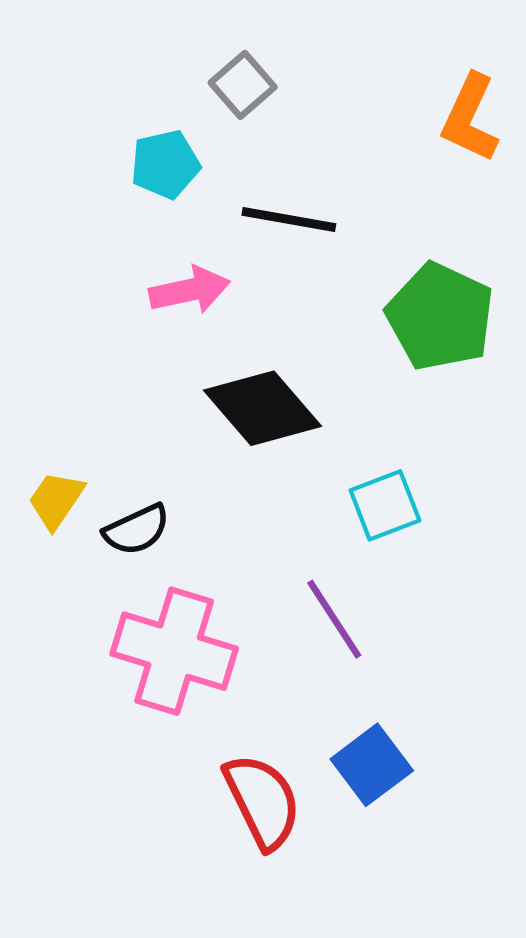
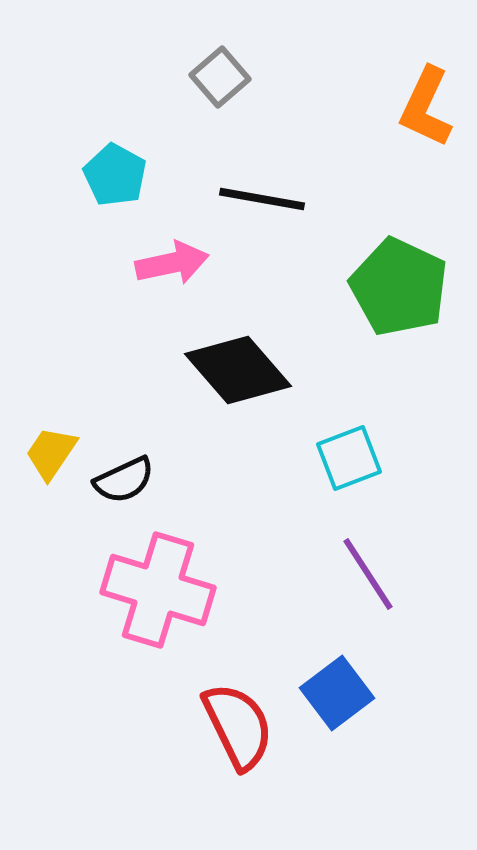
cyan pentagon: (165, 164) -> (115, 175), moved, turned -30
purple line: (334, 619) -> (368, 574), moved

